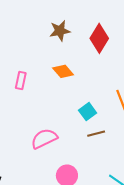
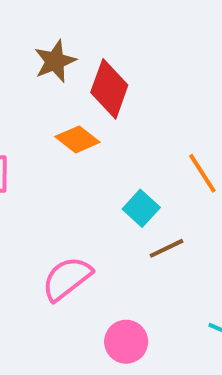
red diamond: (99, 38) -> (109, 89), moved

